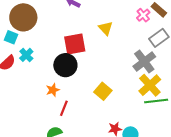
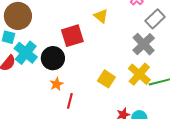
cyan cross: (26, 55) -> (26, 53), size x1.6
black circle: (65, 65) -> (53, 58), moved
yellow cross: (150, 85) -> (139, 74), moved

